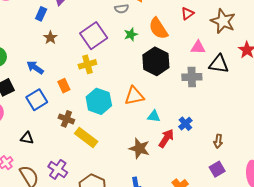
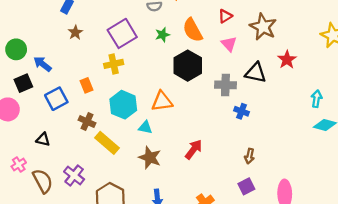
pink triangle: (198, 47) -> (229, 44), moved, turned 42
blue arrow: (35, 68) -> (43, 64), moved
cyan triangle: (154, 116) -> (145, 127), moved
blue cross: (185, 124) -> (242, 111), moved, turned -32
brown star: (139, 148) -> (150, 158), moved

